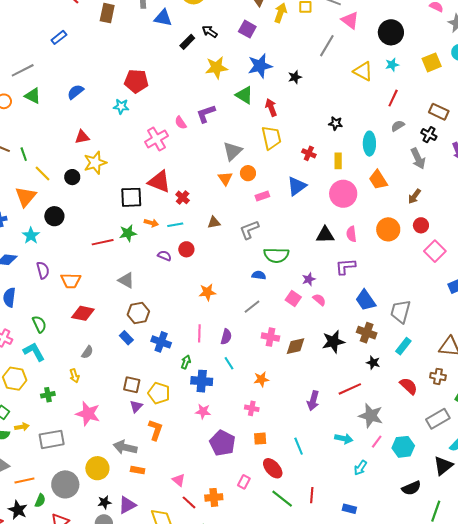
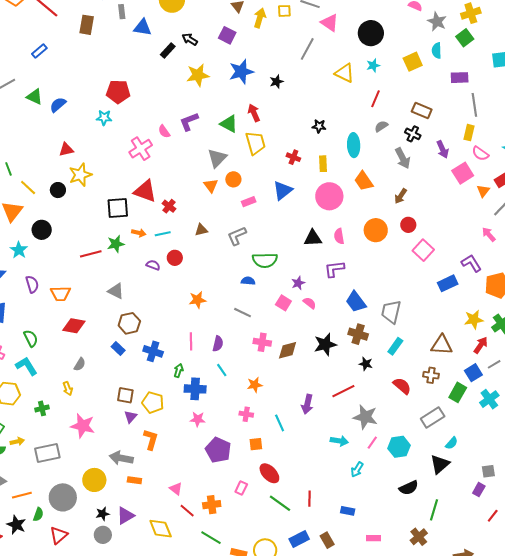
green triangle: (244, 95) -> (229, 124), moved
green triangle: (33, 96) -> (35, 97), moved
gray line: (252, 307) -> (243, 313), turned 66
cyan line: (299, 446) -> (280, 423), moved

